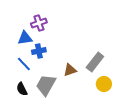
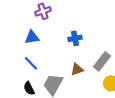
purple cross: (39, 23) -> (43, 11), moved
blue cross: (39, 51) -> (75, 38), moved

